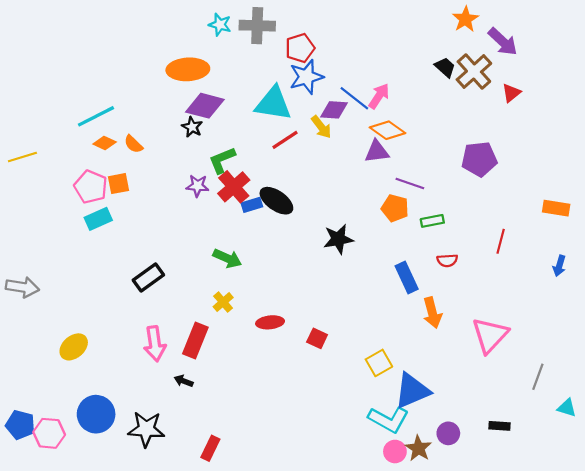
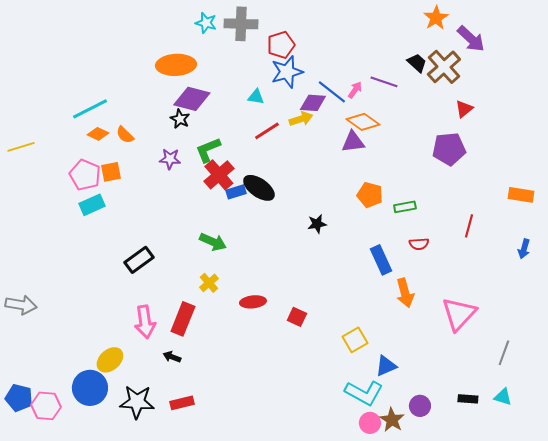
red triangle: (511, 93) -> (464, 109), moved
pink arrow: (379, 96) -> (355, 90), size x0.7
cyan triangle: (273, 104) -> (256, 97), size x0.5
yellow arrow: (321, 127) -> (301, 119), turned -70
purple line: (410, 184) -> (384, 82), moved
purple star: (197, 186) -> (170, 159), moved
black star: (338, 239) -> (317, 224), size x0.7
gray arrow: (22, 287) -> (21, 305), moved
yellow ellipse: (74, 347) -> (110, 360), moved
blue triangle: (412, 391) -> (386, 366), size x0.6
cyan triangle: (567, 408) -> (503, 397), moved
red rectangle: (210, 448) -> (182, 403), moved, turned 50

